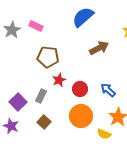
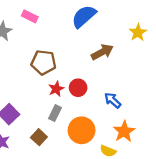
pink rectangle: (36, 26) -> (30, 16), moved
red circle: (80, 89) -> (78, 88), moved
gray rectangle: (41, 96) -> (55, 113), moved

